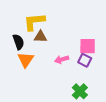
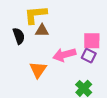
pink arrow: (62, 59) -> (64, 55), size x1.5
orange triangle: (26, 60) -> (38, 70), moved

